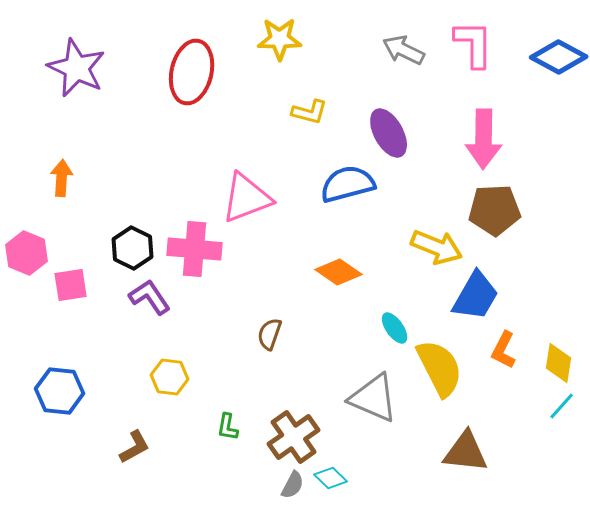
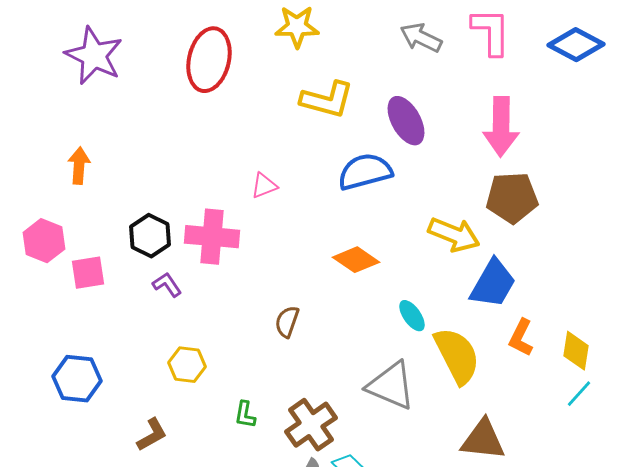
yellow L-shape: (310, 112) -> (327, 100), size x1.5
pink triangle: (247, 198) -> (264, 186), size x0.5
purple L-shape: (150, 297) -> (167, 285), size x0.7

